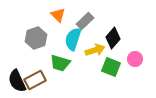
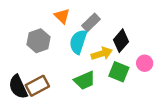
green trapezoid: (60, 63) -> (85, 80), moved, turned -40

